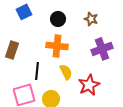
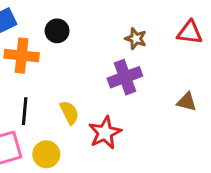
brown star: (91, 19) -> (136, 39), moved
orange cross: (57, 46) -> (22, 56), moved

